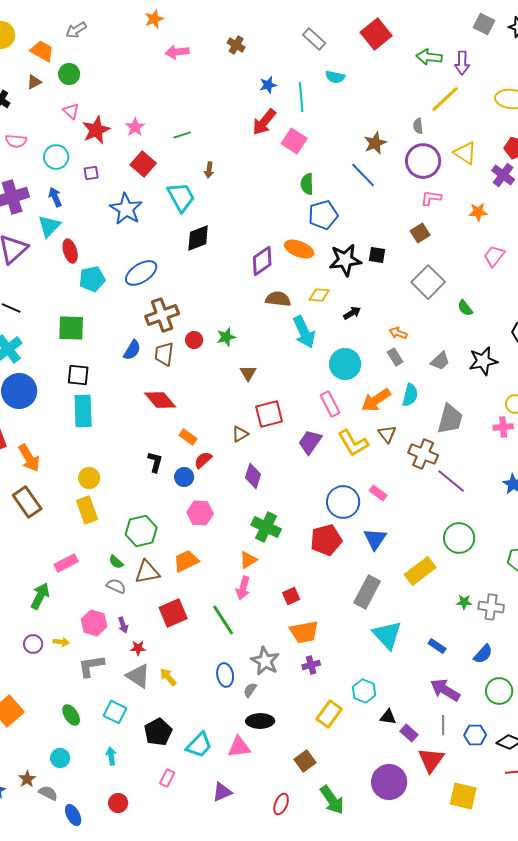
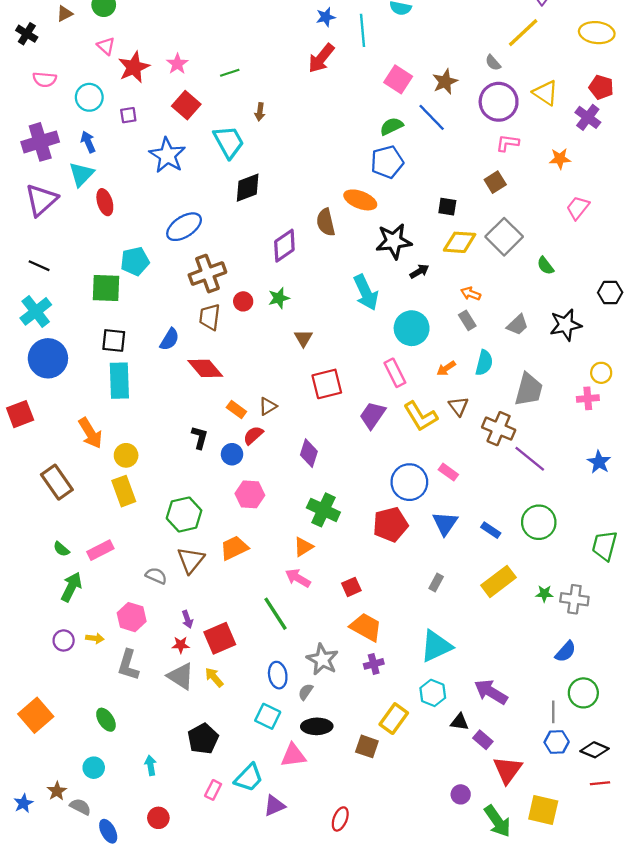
gray semicircle: (418, 126) -> (493, 63), turned -35
pink square: (294, 141) -> (398, 79), moved
green semicircle: (307, 184) -> (392, 126), moved, turned 65
black star: (345, 260) -> (394, 241), moved
purple diamond: (262, 261) -> (284, 246), moved
cyan pentagon: (92, 279) -> (135, 261), moved
yellow diamond: (319, 295) -> (460, 242), moved, size x1.4
brown semicircle: (278, 299) -> (326, 222), moved, turned -110
blue semicircle: (132, 350) -> (170, 339), moved
orange arrow: (376, 400) -> (446, 368), size x0.6
brown triangle: (240, 434) -> (268, 406), moved
orange arrow: (29, 458) -> (90, 433), moved
green semicircle: (116, 562) -> (61, 549), moved
yellow rectangle: (420, 571) -> (499, 581), moved
brown triangle: (147, 572) -> (191, 560), turned -40
pink arrow: (243, 588) -> (298, 578), turned 105
gray rectangle: (367, 592) -> (436, 582), size x0.5
red square: (173, 613) -> (220, 638), moved
purple arrow: (123, 625) -> (187, 619), moved
orange trapezoid: (304, 632) -> (366, 627), turned -140
cyan triangle: (387, 635) -> (436, 646), moved, turned 48
blue rectangle: (437, 646) -> (491, 530), moved
gray L-shape: (91, 666) -> (128, 665), turned -64
purple arrow: (445, 690) -> (491, 692), moved
cyan square: (115, 712) -> (268, 716), moved
gray line: (443, 725) -> (553, 712), moved
cyan trapezoid: (199, 745) -> (249, 778), moved
brown square: (305, 761) -> (367, 746), moved, turned -35
purple circle: (389, 782) -> (461, 794), size x0.5
green arrow: (332, 800) -> (497, 821), moved

